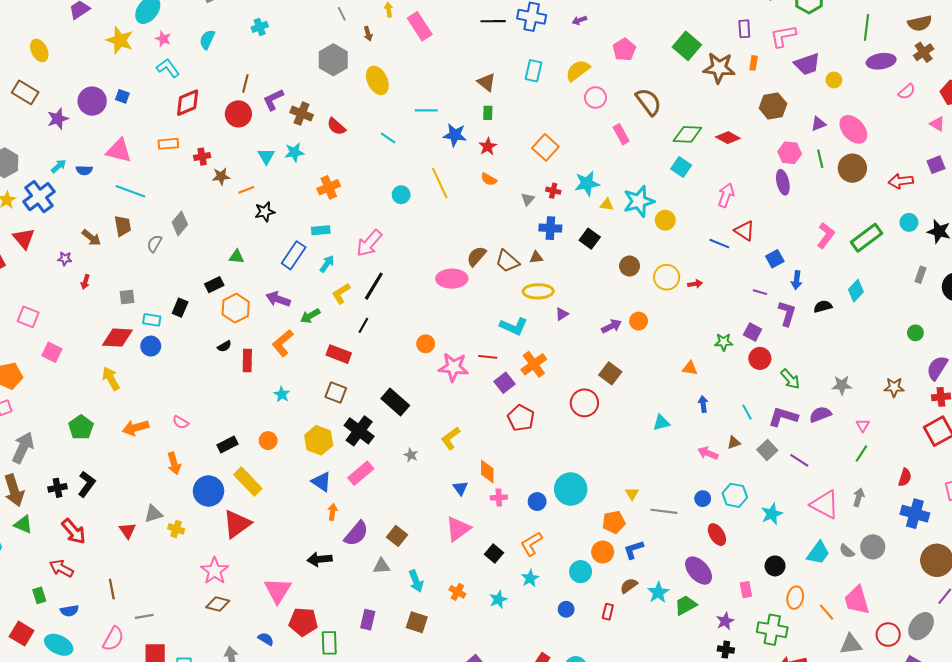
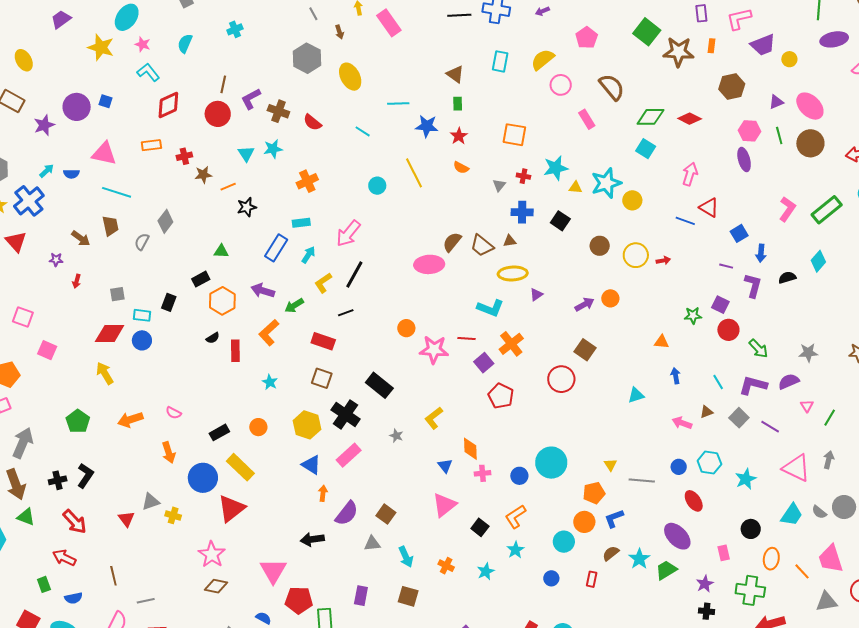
orange square: (545, 147) -> (514, 135), turned -30
black line: (363, 325) -> (346, 313), turned 42
pink triangle: (863, 425) -> (807, 406), moved

